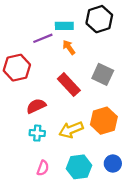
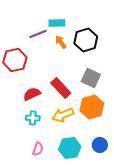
black hexagon: (99, 19) -> (86, 40), moved
gray square: (103, 74) -> (91, 78), moved
red rectangle: (69, 85) -> (61, 88), moved

